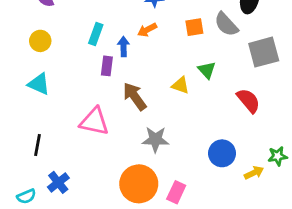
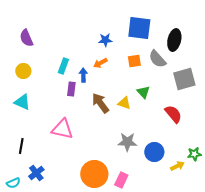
brown arrow: (135, 96) -> (100, 103), moved
gray star: (155, 139) -> (127, 142), moved

